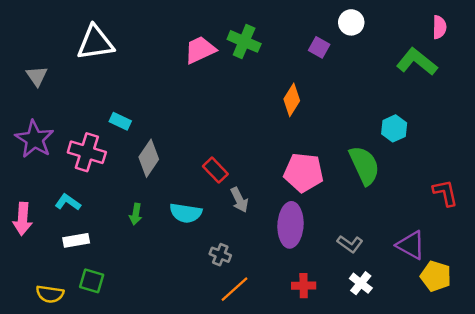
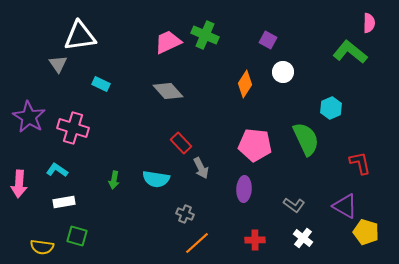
white circle: (351, 22) -> (283, 72), moved
gray triangle: (37, 76) -> (58, 64), moved
cyan rectangle: (120, 121) -> (101, 84), moved
gray diamond: (149, 158) -> (168, 91), moved, turned -76
red L-shape: (445, 193) -> (360, 163), moved
purple ellipse: (290, 225) -> (244, 189), size x0.7

